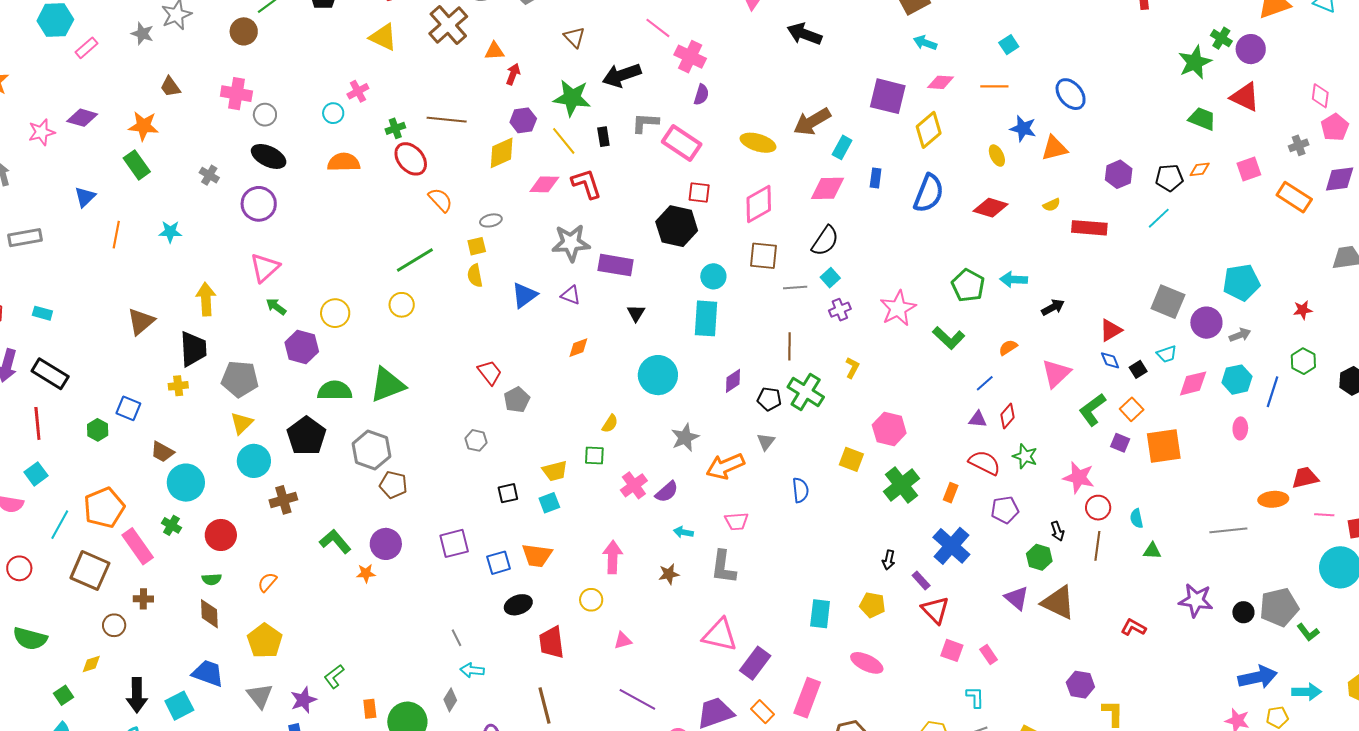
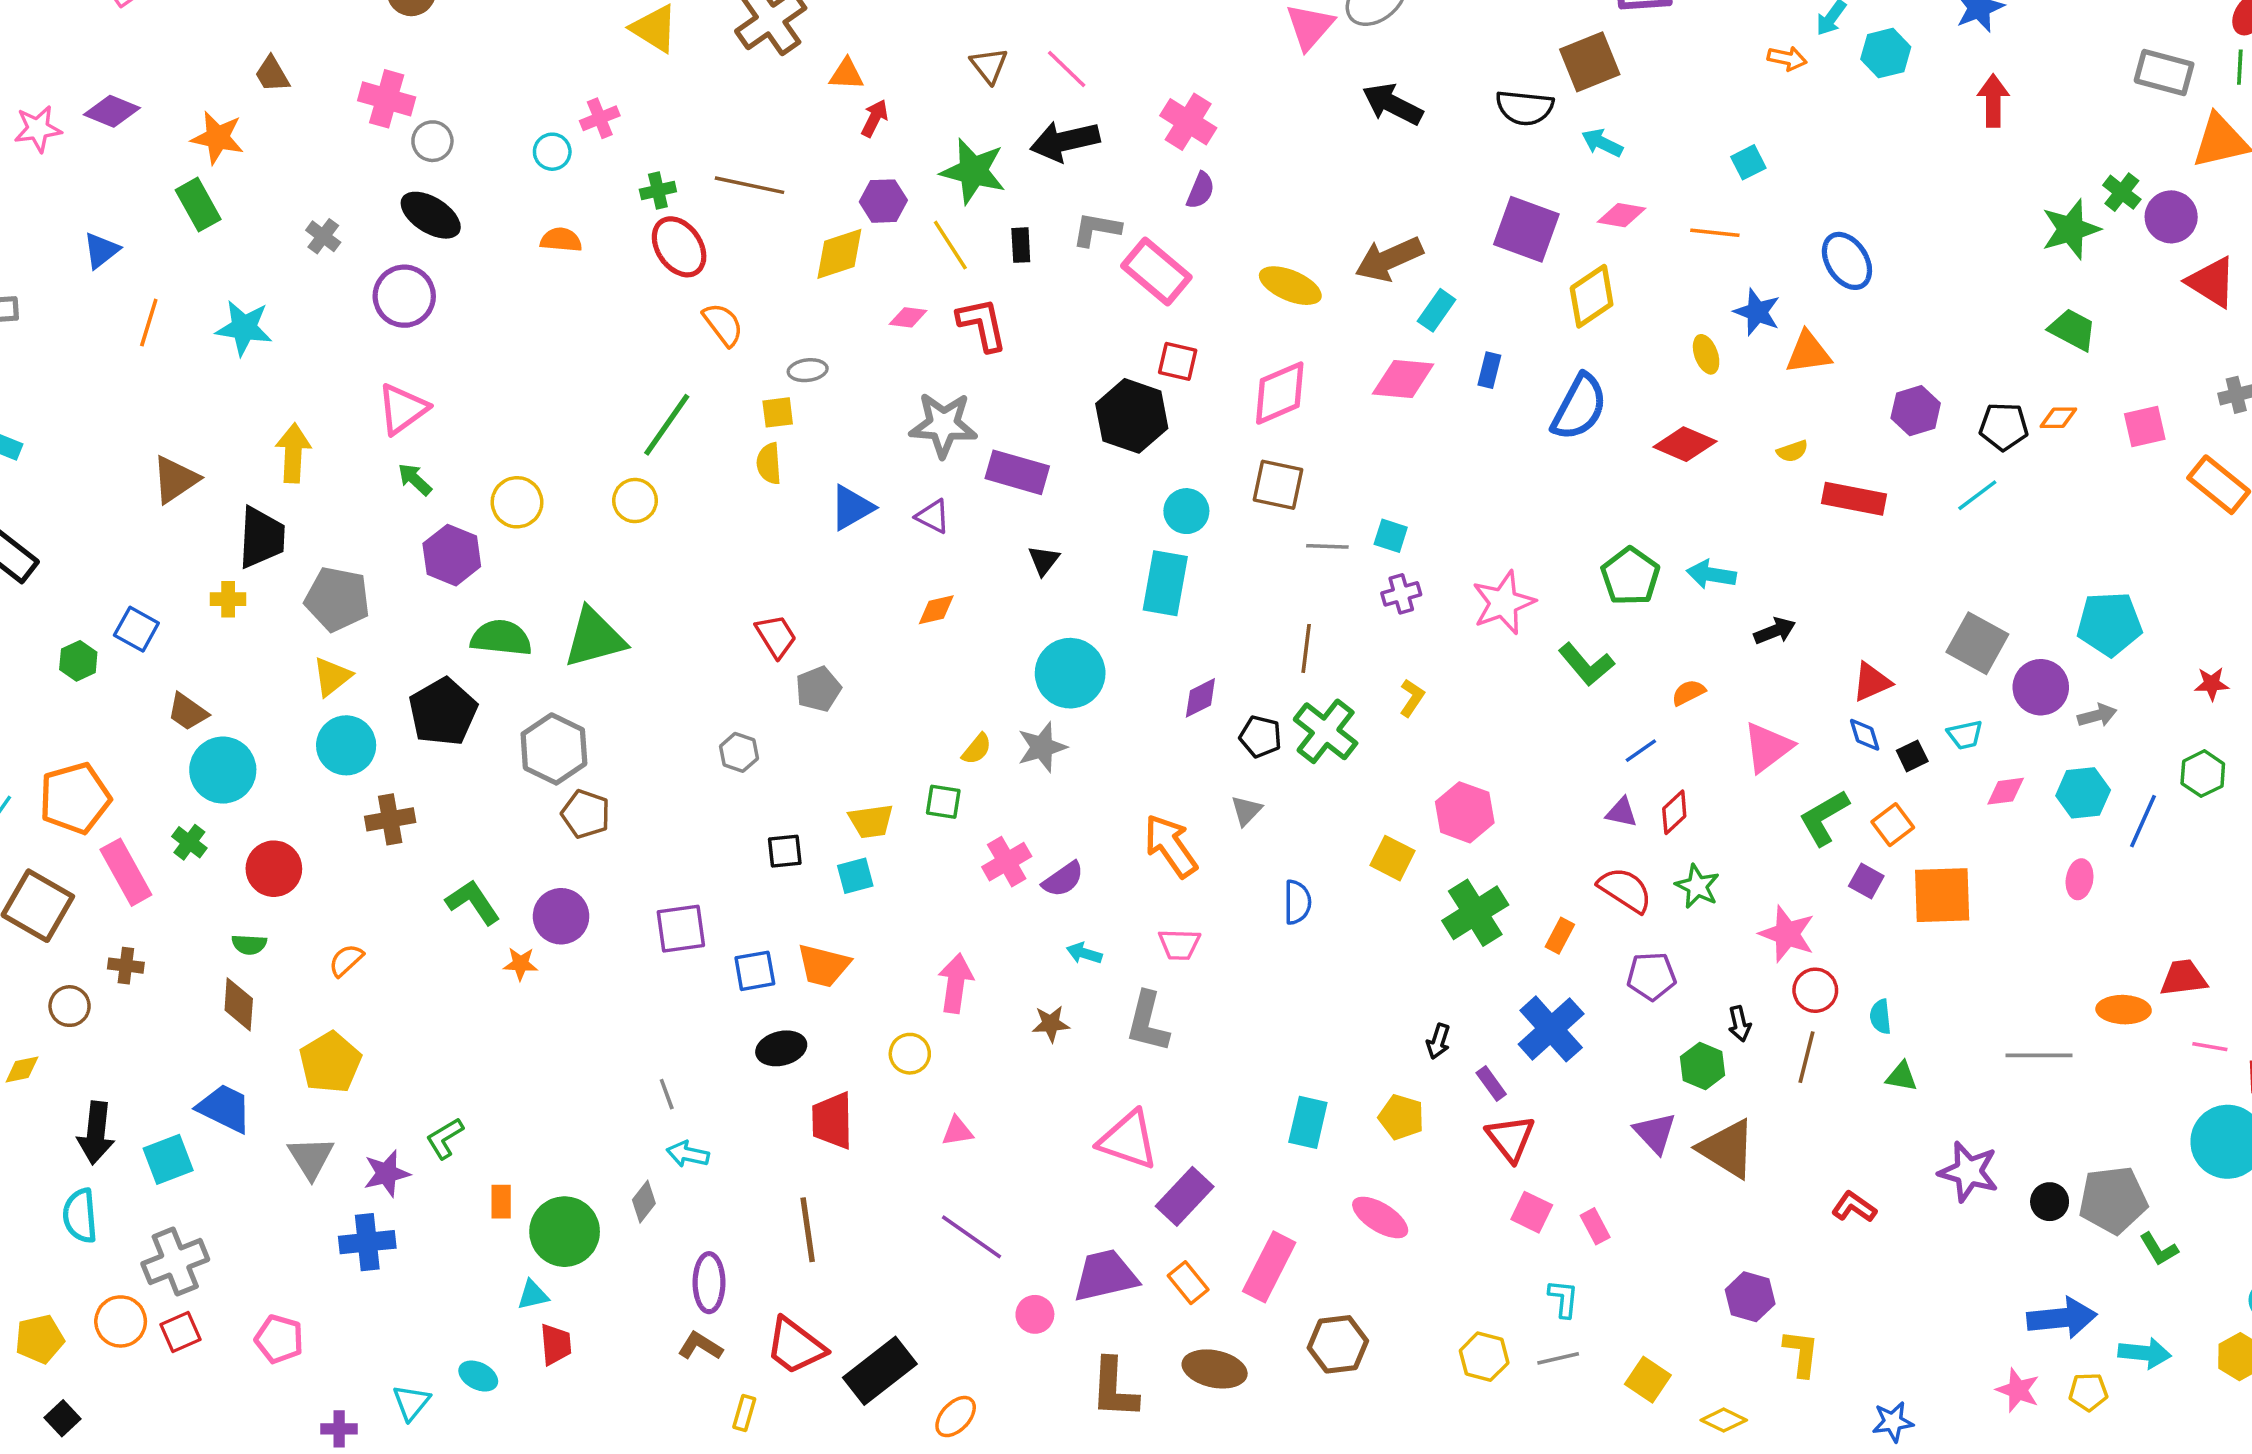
pink line: (658, 28) -> (1067, 69), moved
red triangle: (1245, 97) -> (2212, 282), moved
orange semicircle: (344, 162) -> (561, 240), size x0.7
pink diamond: (544, 184) -> (908, 317), size x0.7
cyan star: (170, 232) -> (244, 328), size x1.4
black semicircle: (825, 241) -> (1525, 108), moved, turned 56
green line: (415, 260) -> (667, 425), turned -30
cyan square: (830, 278) -> (1391, 536), turned -36
pink diamond: (1193, 383) -> (2006, 791), size x0.7
gray star: (685, 437) -> (1042, 747), moved
orange arrow: (725, 466) -> (1171, 846), turned 72

